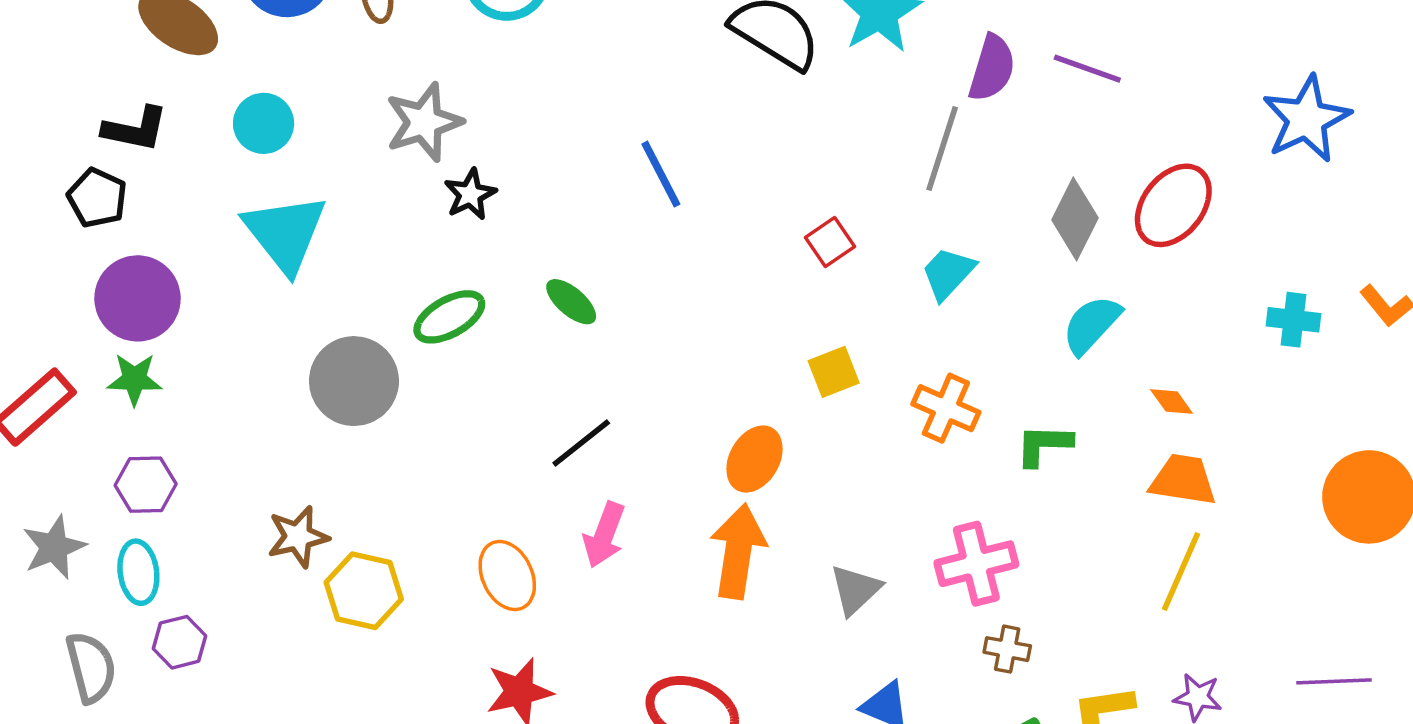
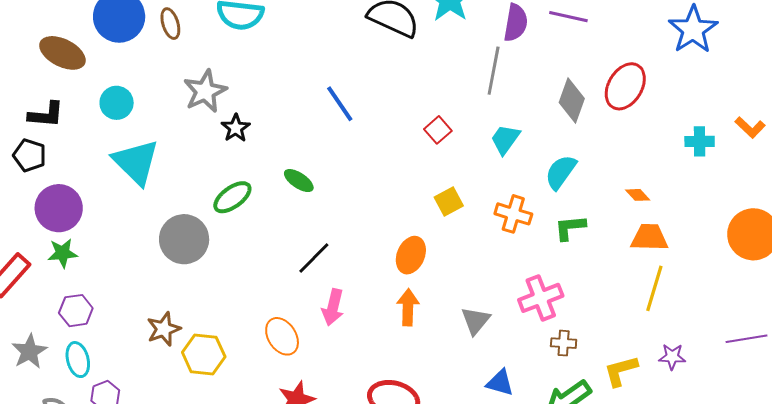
cyan semicircle: (1091, 325) -> (561, 172), moved
orange arrow: (738, 551) -> (408, 307), size x0.7

